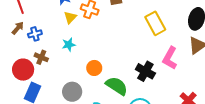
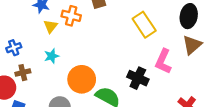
brown cross: (41, 57) -> (23, 73), turned -32
orange circle: (94, 68) -> (82, 79), size x1.6

